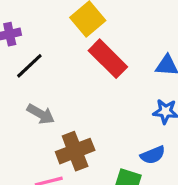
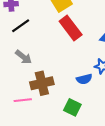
blue semicircle: (153, 155) -> (84, 79), moved

